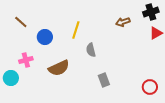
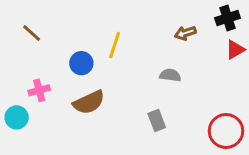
blue circle: (45, 37) -> (81, 63), moved
gray semicircle: (91, 50) -> (170, 75), moved, turned 112
red circle: (150, 87) -> (226, 131), size x1.5

